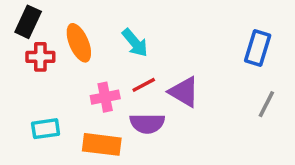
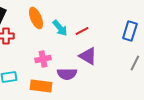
orange ellipse: (79, 43) -> (36, 18), moved
red line: (144, 85) -> (82, 31), moved

